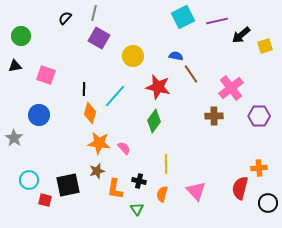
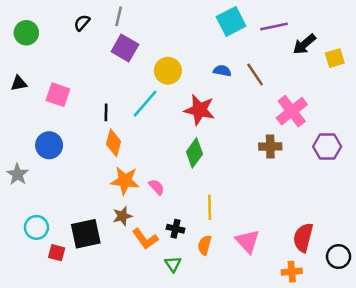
green circle: (21, 36) -> (26, 33), moved
brown line: (191, 74) -> (255, 74), moved
cyan line: (115, 96) -> (145, 104), moved
orange cross: (259, 168) -> (292, 272), moved
orange L-shape: (115, 189) -> (145, 239), turned -45

